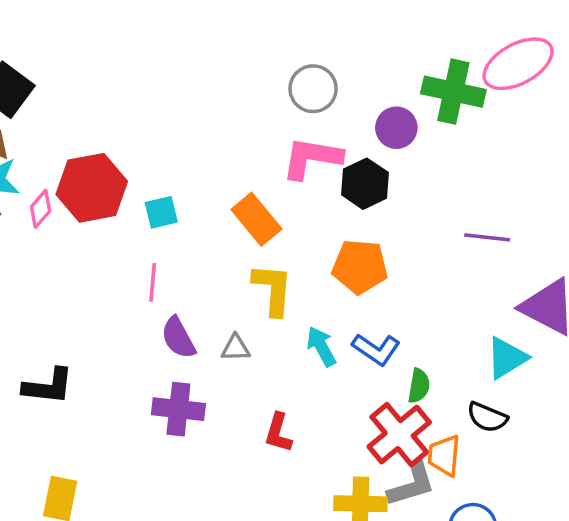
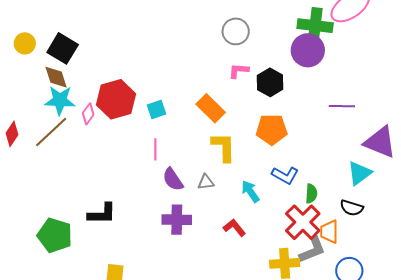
purple circle: (396, 128) -> (308, 50), moved, size x1.4
pink L-shape: (312, 158) -> (239, 71), size x0.6
cyan arrow: (321, 346) -> (250, 191), moved
red L-shape: (278, 433) -> (234, 228), turned 130

